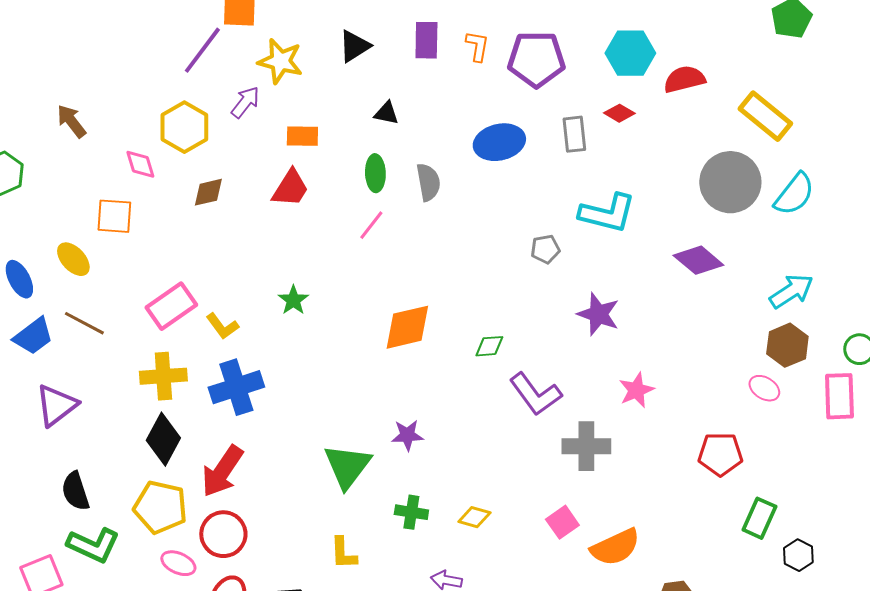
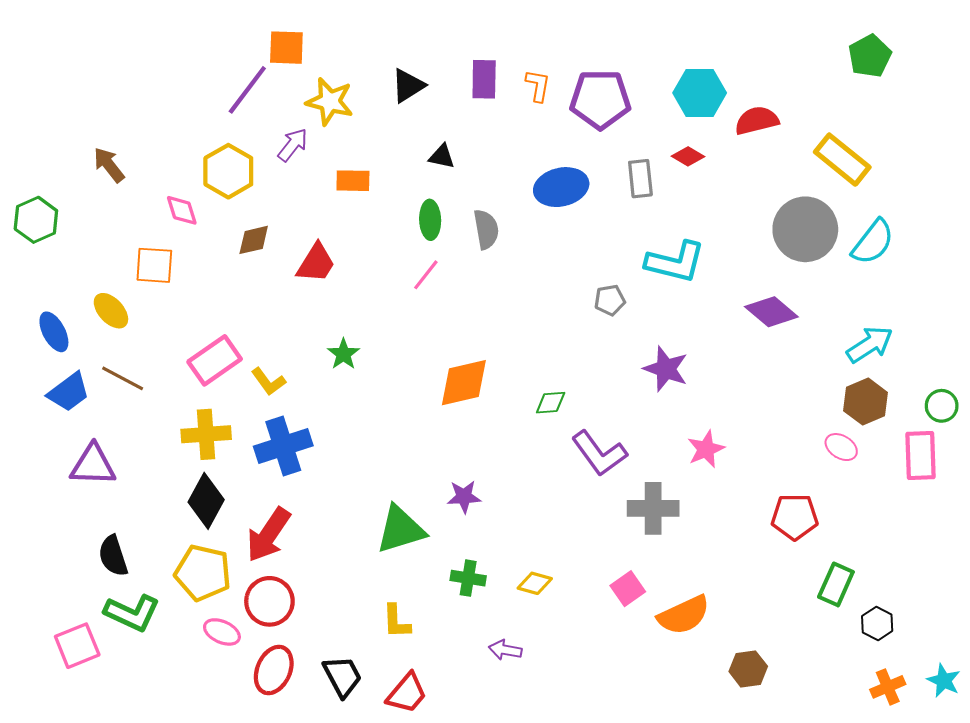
red trapezoid: (290, 188) -> (316, 263), moved
purple triangle: (56, 405) -> (93, 465), turned 39
green triangle: (347, 466) -> (401, 529), turned 36

